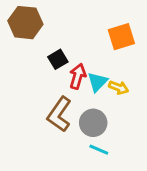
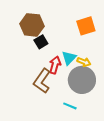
brown hexagon: (25, 23) -> (32, 25), moved
red arrow: (78, 76) -> (55, 65), moved
gray circle: (93, 123) -> (82, 80), moved, size x1.4

